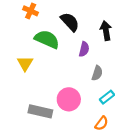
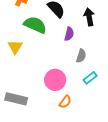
gray rectangle: (40, 111) -> (16, 99), moved
orange semicircle: (102, 123) -> (65, 102), moved

